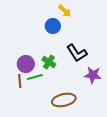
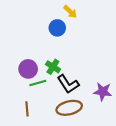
black L-shape: (77, 53) -> (68, 84), moved
purple star: (93, 75) -> (103, 92), moved
brown line: (20, 81) -> (27, 109), moved

